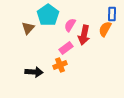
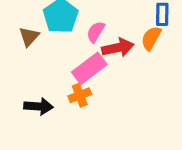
red arrow: (84, 35) -> (118, 48), turned -114
pink rectangle: (66, 48) -> (89, 68), size x1.5

